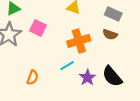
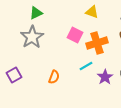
pink square: (38, 28) -> (75, 35), moved

